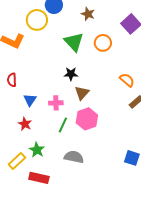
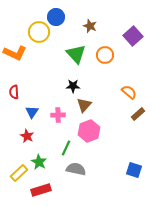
green line: (63, 125) -> (66, 148), moved
red rectangle: (39, 178) -> (41, 190), turned -30

